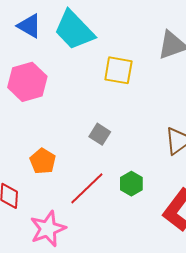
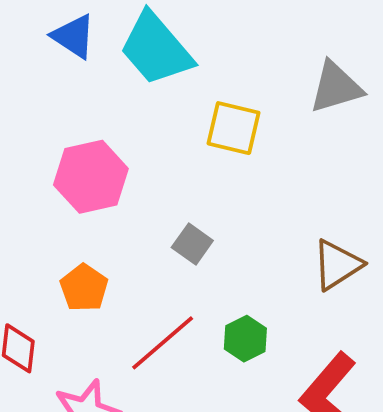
pink hexagon: (27, 82) -> (91, 177), moved

